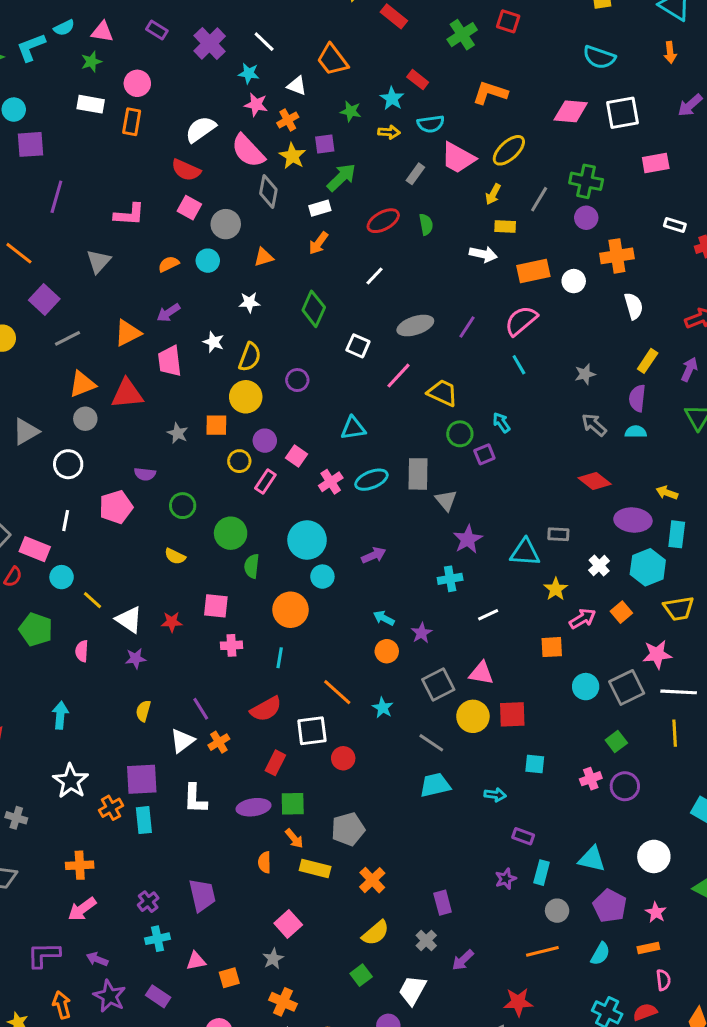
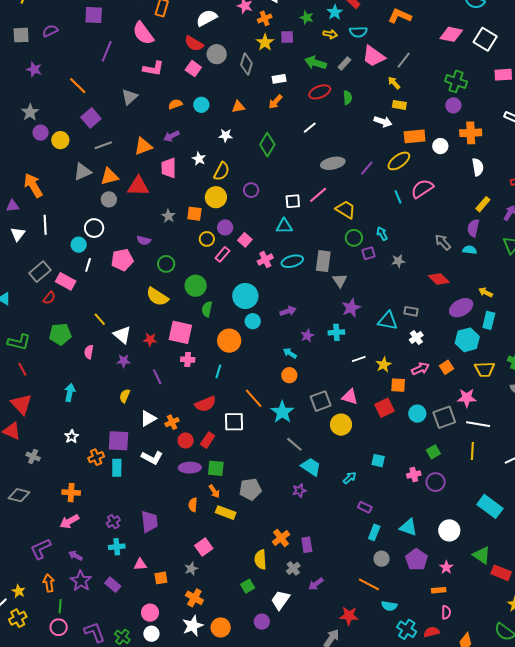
white square: (622, 113) -> (485, 39), turned 35
yellow ellipse: (509, 150) -> (399, 161), moved
pink semicircle: (248, 151) -> (143, 33), moved
green arrow: (341, 177) -> (315, 63), moved, turned -125
yellow arrow: (493, 194) -> (394, 83), turned 104
gray line: (539, 199) -> (404, 60), moved
gray circle: (226, 224) -> (217, 54), moved
pink semicircle: (521, 321) -> (422, 189), moved
white square: (358, 346) -> (293, 201), moved, turned -35
gray star: (585, 374) -> (398, 261), moved
gray triangle: (26, 432) -> (83, 172), moved
purple ellipse: (633, 520) -> (461, 308), turned -40
yellow semicircle: (175, 556) -> (157, 297), size x1.6
white cross: (599, 566) -> (416, 338), moved
cyan circle: (62, 577) -> (79, 245), moved
yellow star: (556, 589) -> (384, 365), moved
pink square: (216, 606) -> (180, 332), size x1.4
green pentagon: (36, 629) -> (60, 334), turned -30
purple star: (422, 633) -> (307, 336), moved
cyan star: (383, 708) -> (282, 412), size x1.6
purple line: (201, 709) -> (157, 377), moved
red square: (512, 714) -> (384, 408), moved, turned -30
gray line: (431, 743) -> (294, 444), moved
red circle: (343, 758) -> (186, 440), moved
white star: (71, 781) -> (72, 437), size x0.6
cyan trapezoid: (435, 785) -> (311, 467), turned 40
cyan arrow: (495, 795) -> (350, 478), turned -56
white L-shape: (195, 799) -> (152, 458), turned -70
purple star: (506, 879) -> (299, 490), moved
orange cross: (372, 880) -> (281, 538), moved
yellow semicircle: (375, 933) -> (260, 559), turned 120
orange line: (542, 951) -> (369, 584), turned 35
cyan semicircle: (600, 954) -> (389, 606), moved, turned 63
purple L-shape: (44, 955) -> (41, 549), turned -30

